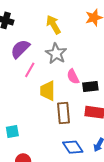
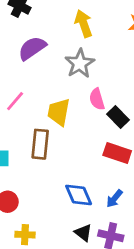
pink line: (30, 70) -> (15, 101), moved
black rectangle: (90, 86) -> (118, 117), turned 42
brown rectangle: (63, 113) -> (40, 144), moved

